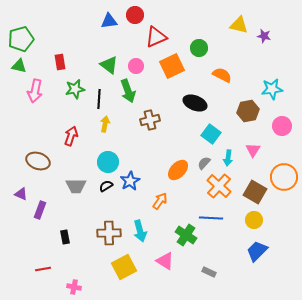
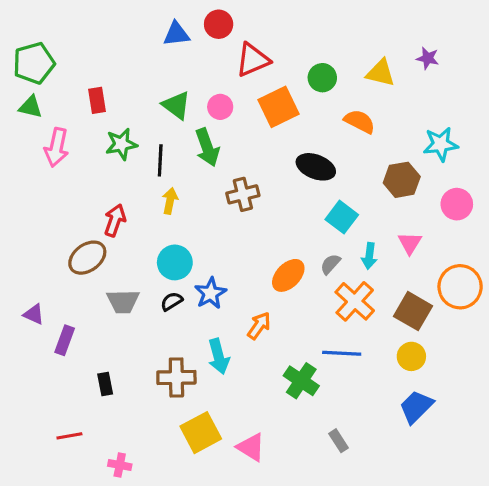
yellow triangle: (239, 25) -> (381, 73), moved
brown ellipse: (38, 161) -> (87, 258), moved, turned -55
cyan arrow: (140, 231) -> (219, 356), moved
pink triangle: (165, 261) -> (251, 447), moved
gray rectangle: (209, 272) -> (338, 441), turned 32

